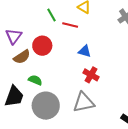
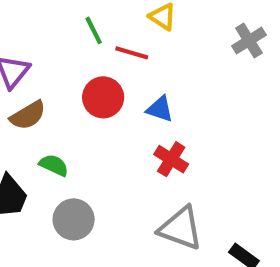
red circle: (42, 46) -> (103, 97), moved
gray triangle: (84, 102) -> (181, 228), moved, turned 30
gray circle: (46, 106) -> (74, 219), size x0.7

